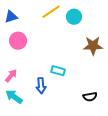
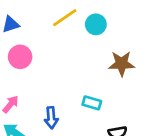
cyan rectangle: (58, 71) -> (92, 103), moved

